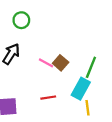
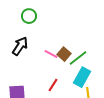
green line: (91, 67) -> (78, 58), moved, turned 30
red line: (48, 98) -> (53, 85), turned -48

